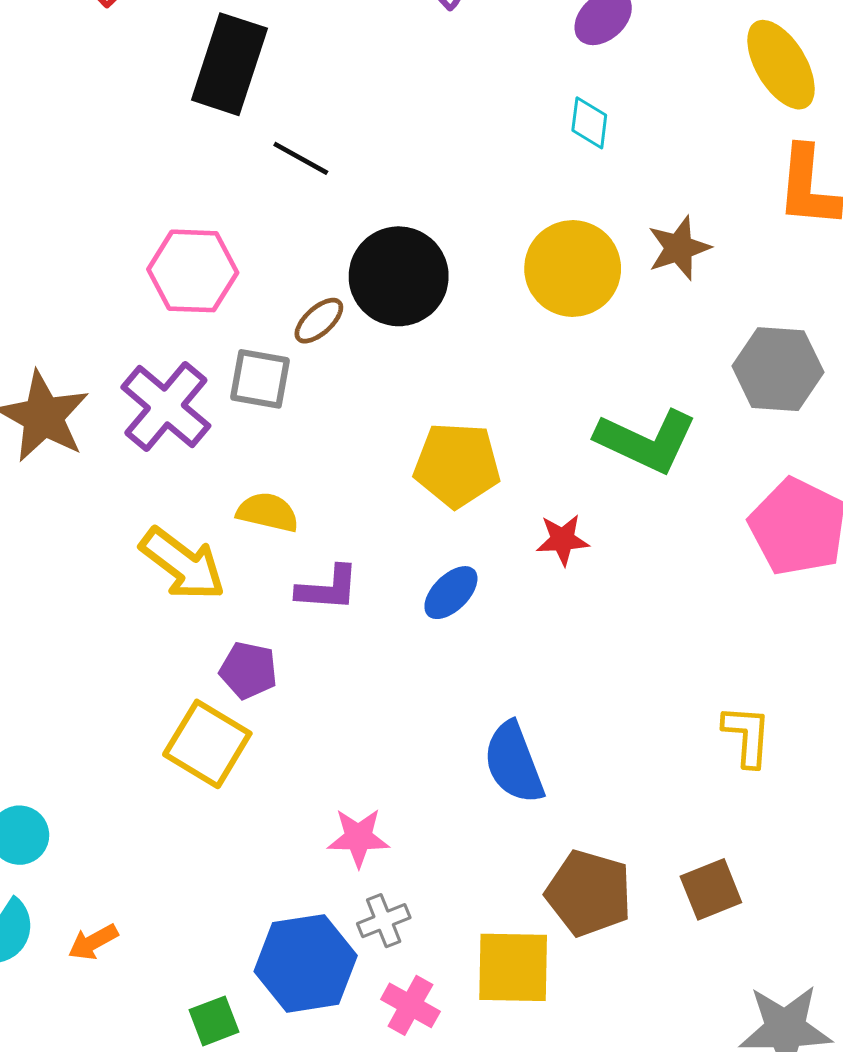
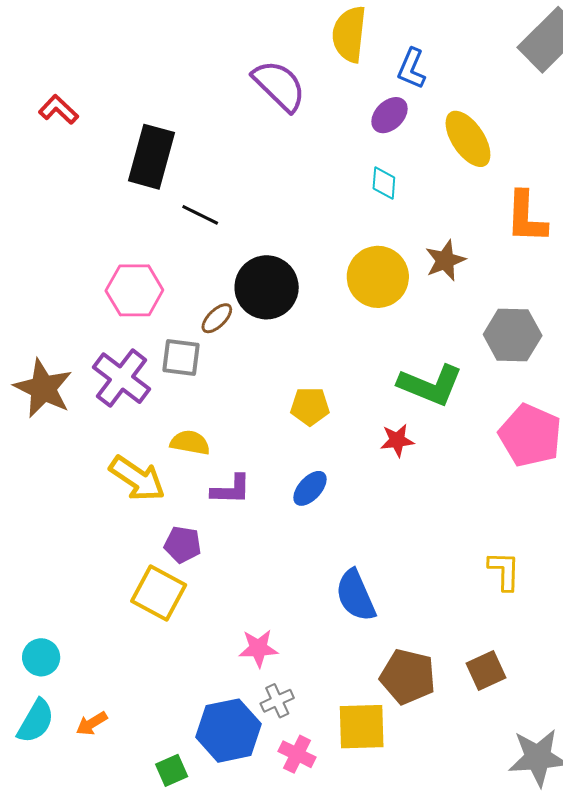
yellow ellipse: (781, 65) -> (468, 139), moved
yellow pentagon: (457, 465) -> (310, 406), size x0.7
red star: (563, 540) -> (397, 440), moved

